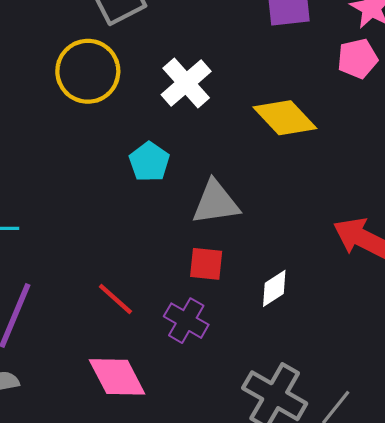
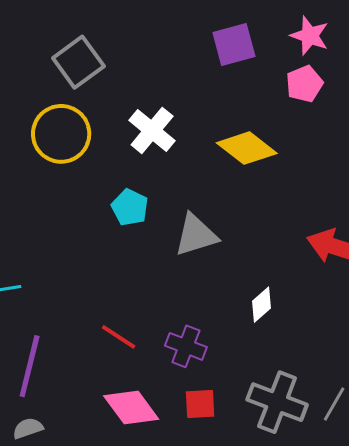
red square: (206, 264) -> (200, 404), moved

